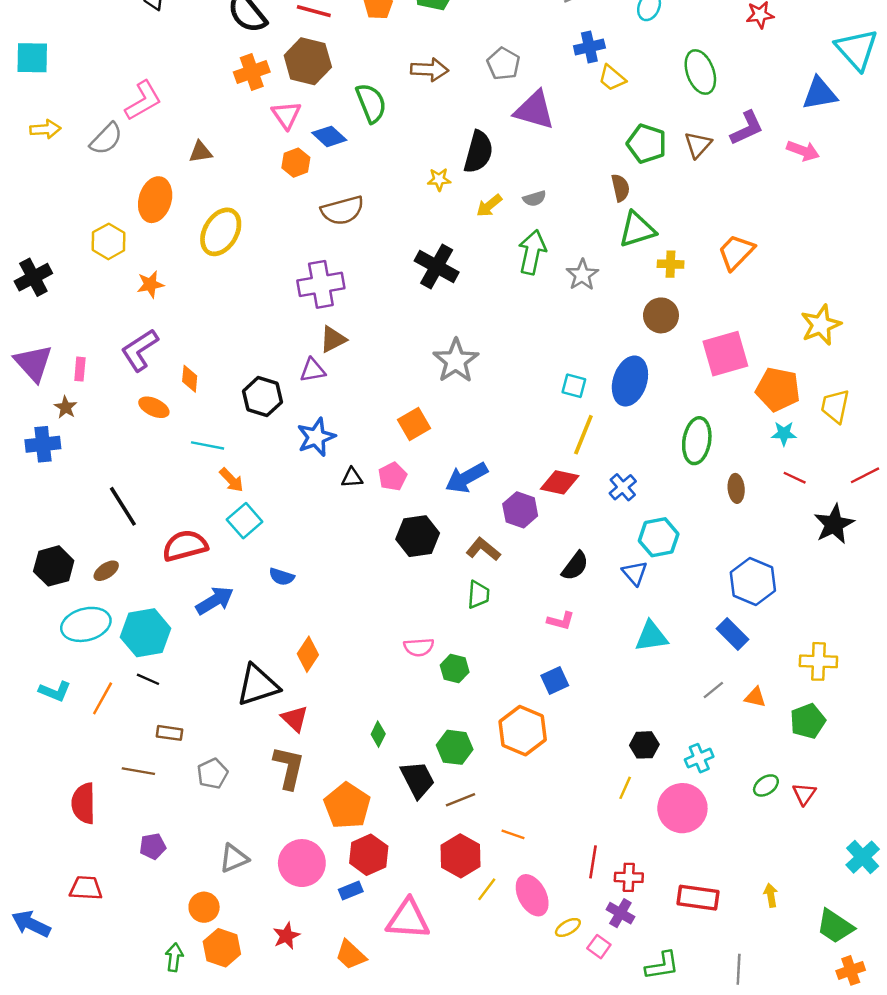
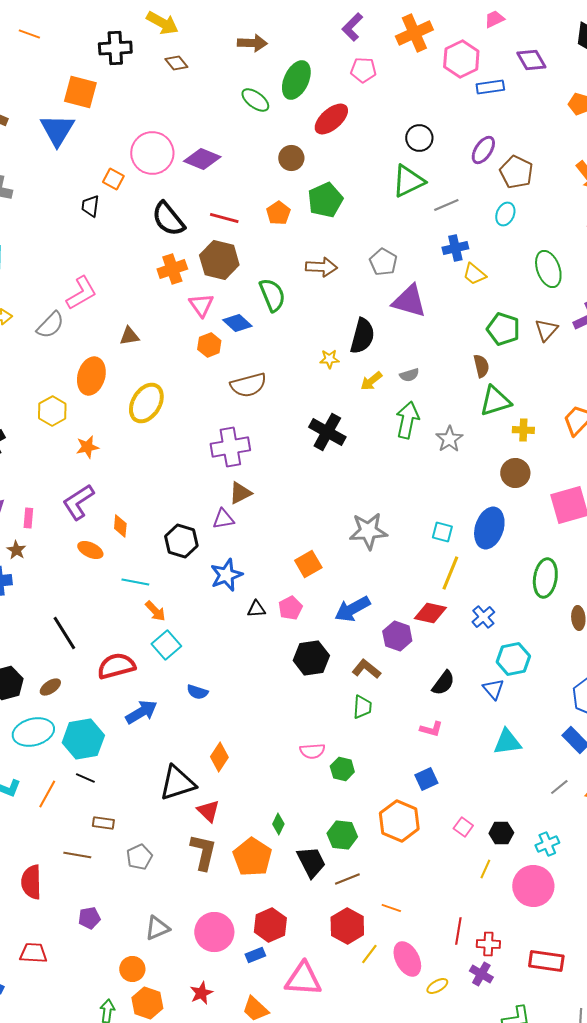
gray star: (456, 361) -> (368, 531), moved, turned 30
orange pentagon: (347, 806) -> (252, 857), moved
pink square: (599, 947) -> (463, 827), moved

